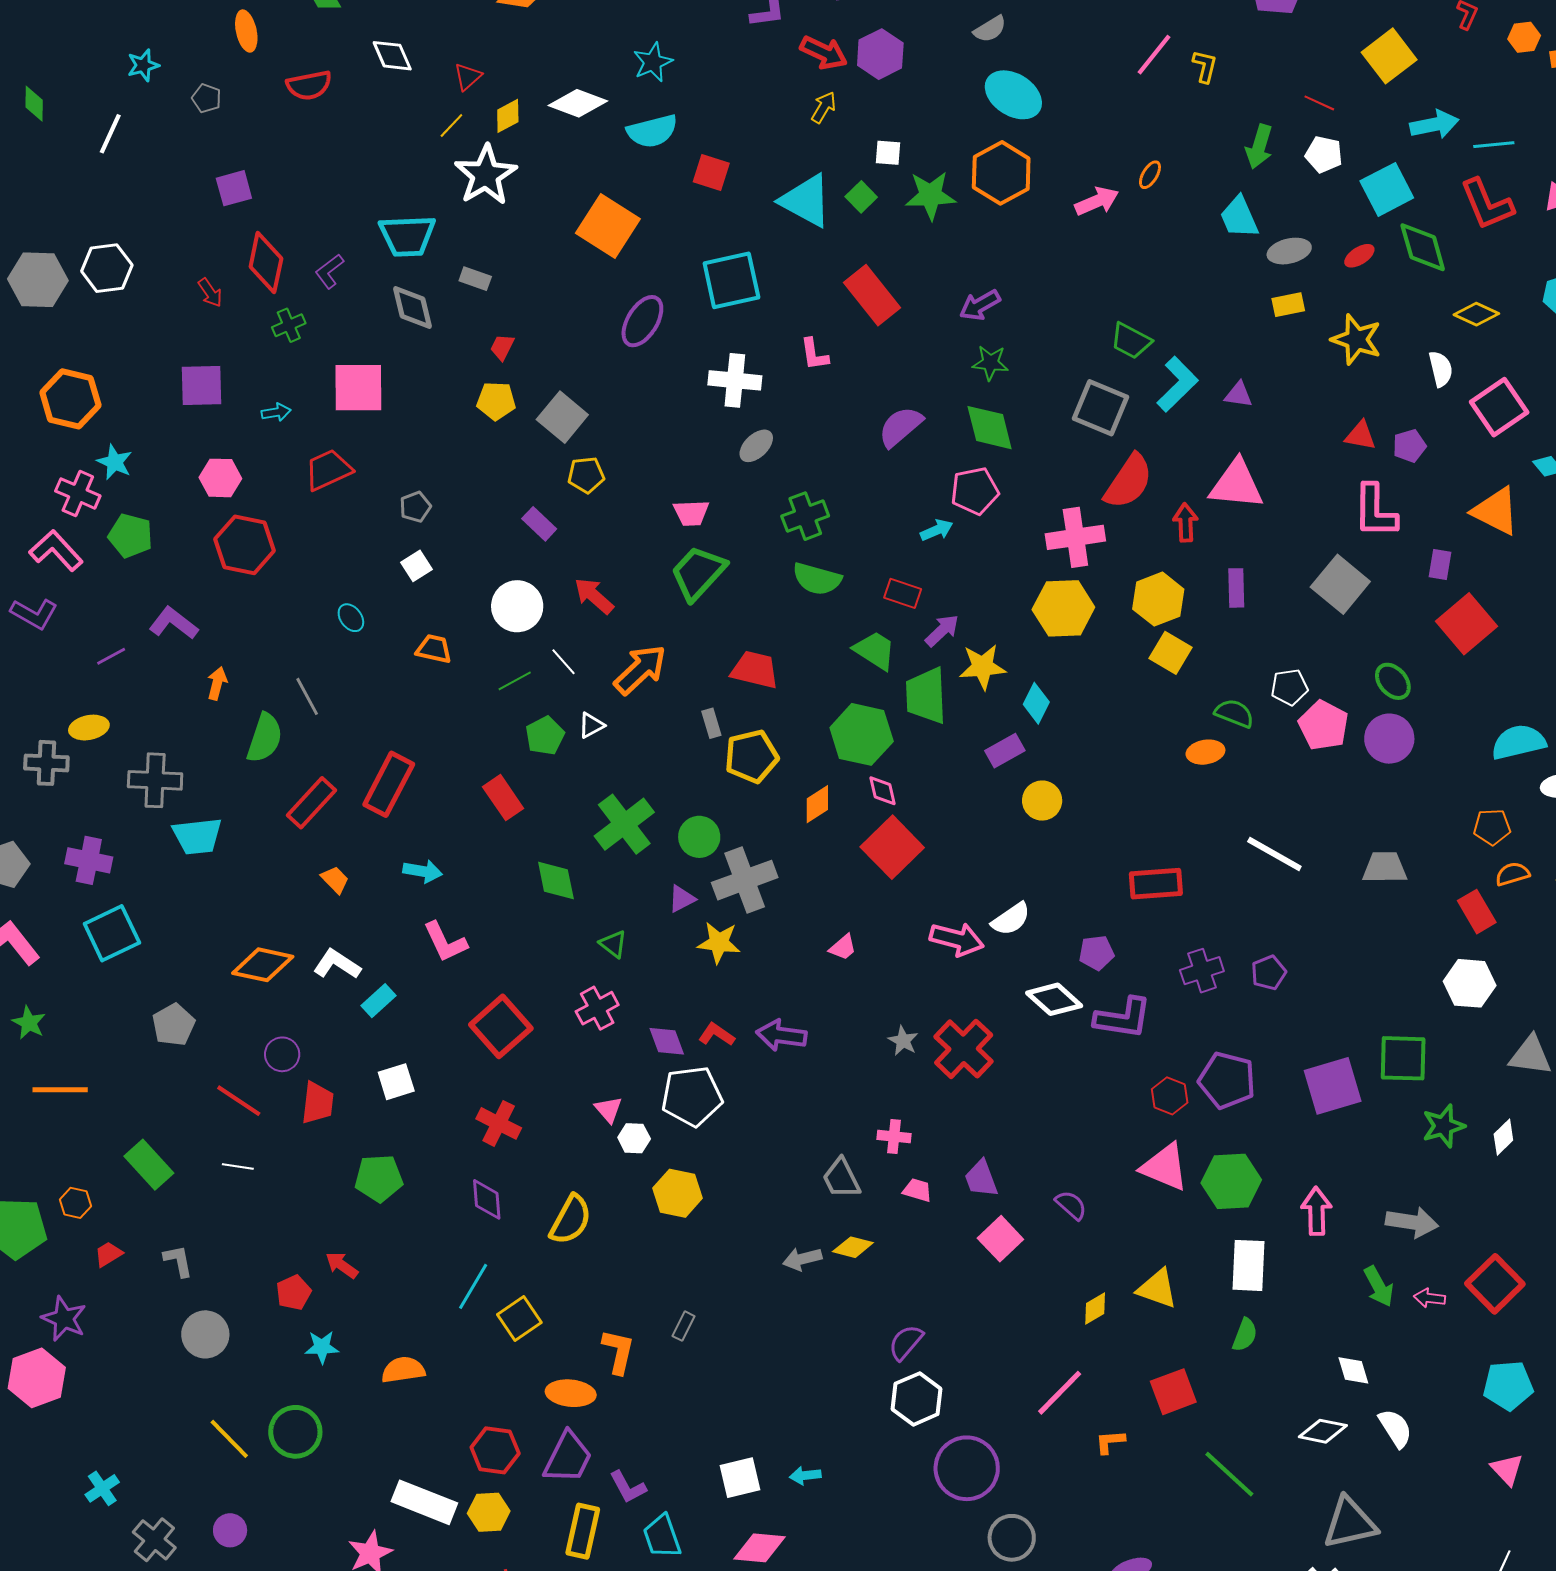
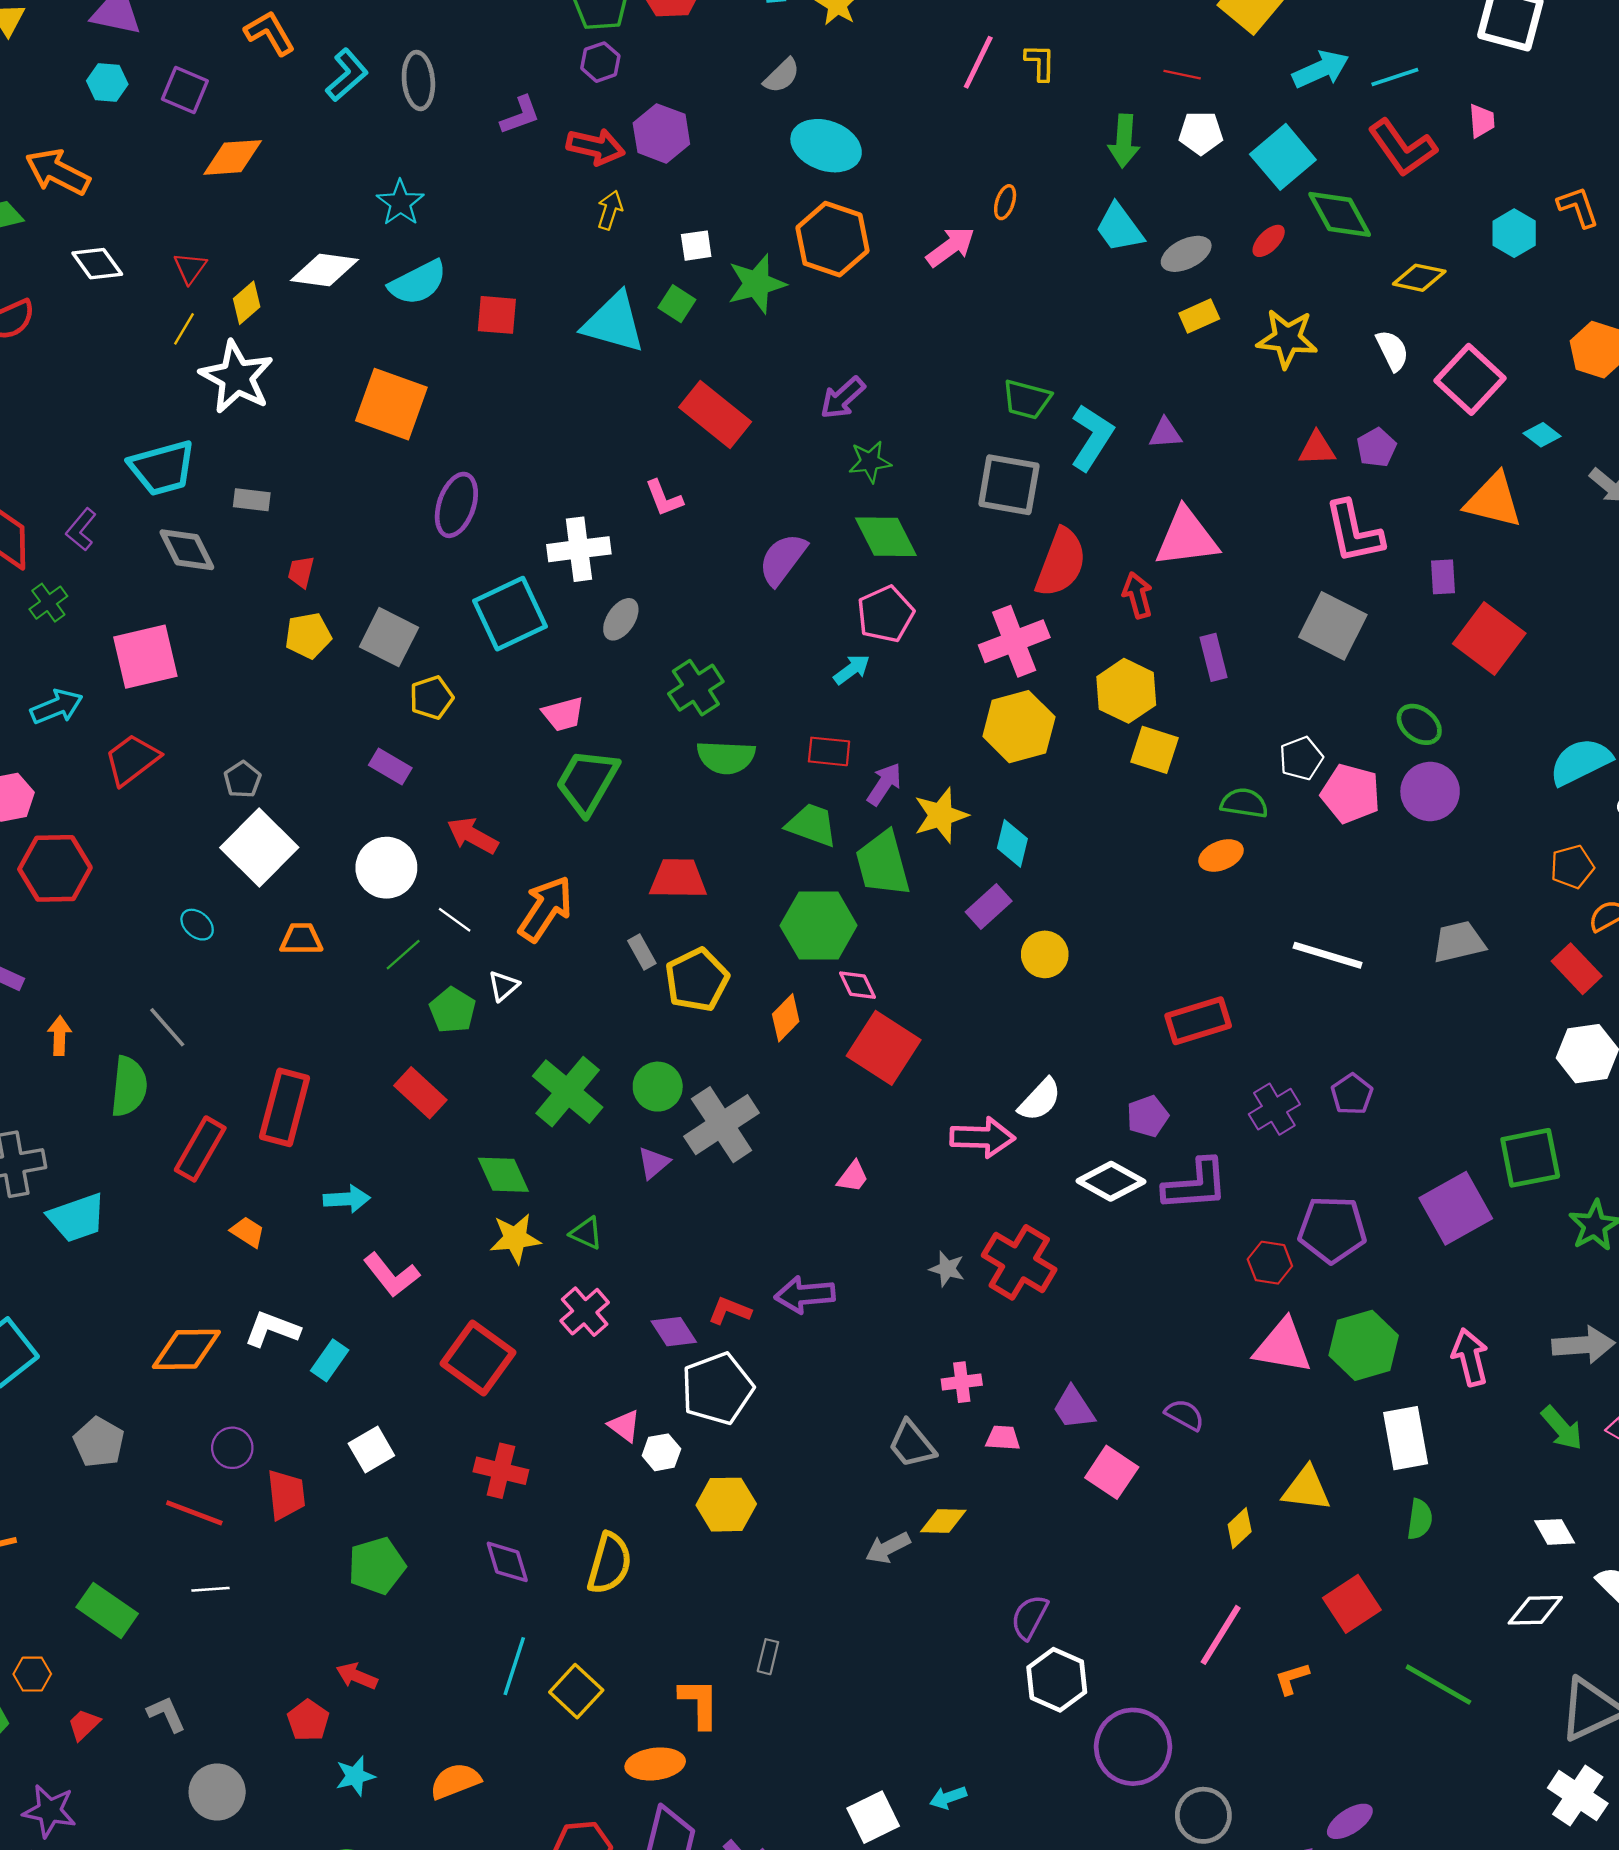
cyan square: (731, 280) -> (510, 614), moved
cyan arrow: (276, 412) -> (57, 707), size x1.5
white square: (416, 566) -> (259, 847), size x2.0
yellow star: (719, 943) -> (515, 1238), moved

